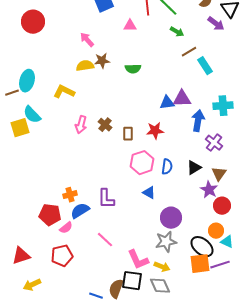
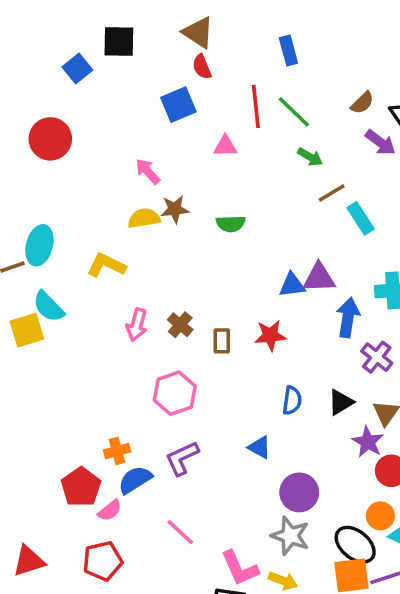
pink hexagon: (142, 163) -> (175, 393), moved
purple L-shape: (106, 199) -> (182, 458), turned 65
red pentagon: (50, 215) -> (81, 487), turned 30
gray star: (166, 242) -> (290, 536), turned 30

